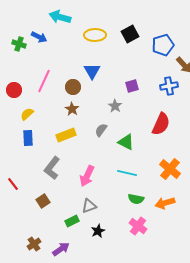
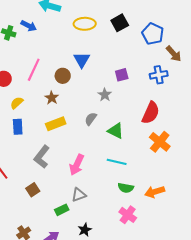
blue pentagon: (163, 45) -> (153, 34), turned -30
brown star: (72, 109) -> (52, 98), moved
orange cross: (170, 169) -> (160, 142), moved
black star: (98, 231) -> (85, 230), moved

